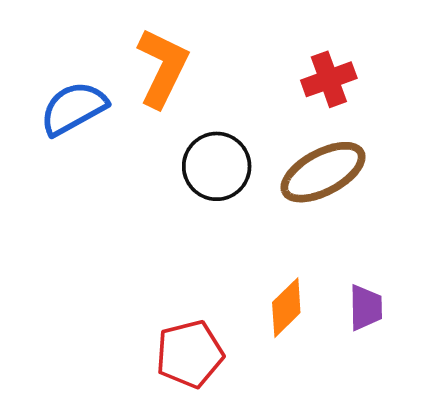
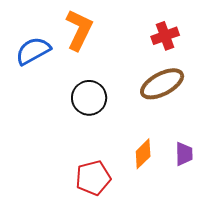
black circle: (217, 166) -> (89, 98), moved

